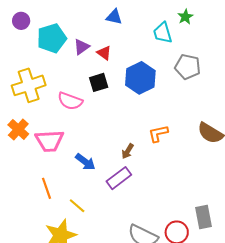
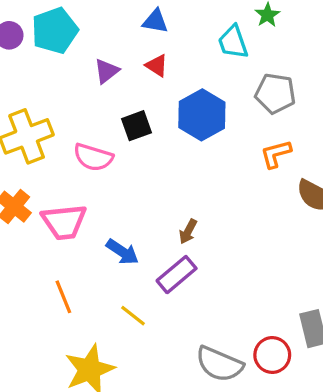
cyan pentagon: (52, 38) -> (55, 31), moved
red triangle: (104, 53) -> (157, 66), moved
orange L-shape: (158, 134) -> (276, 154), moved
yellow line: (77, 206) -> (133, 316), moved

